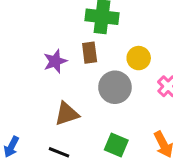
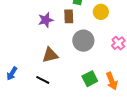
yellow circle: (139, 58) -> (101, 12), moved
green square: (116, 145) -> (90, 79), moved, turned 35

